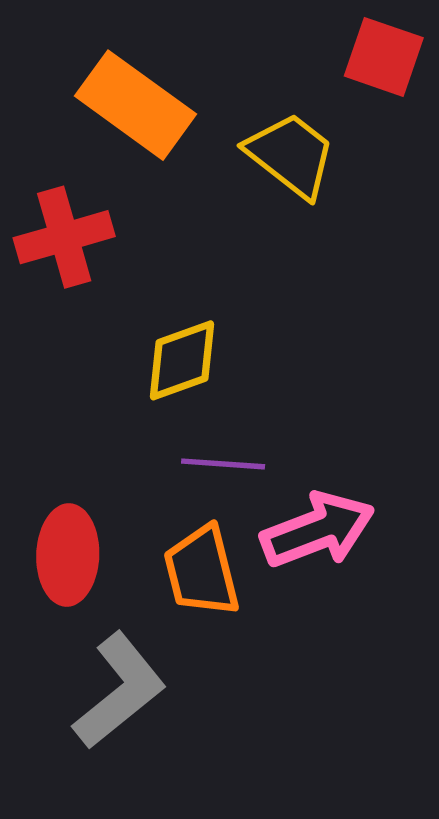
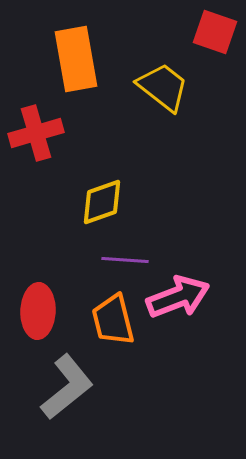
orange rectangle: (136, 105) -> (76, 59), turned 44

